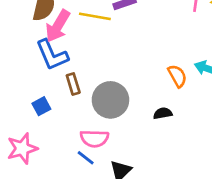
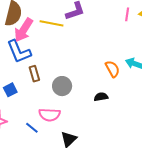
gray circle: (110, 100) -> (62, 86), size x0.7
blue line: (86, 158) -> (32, 128), moved

